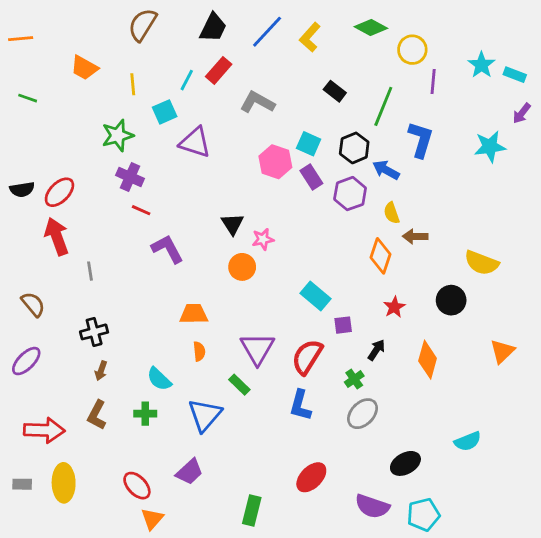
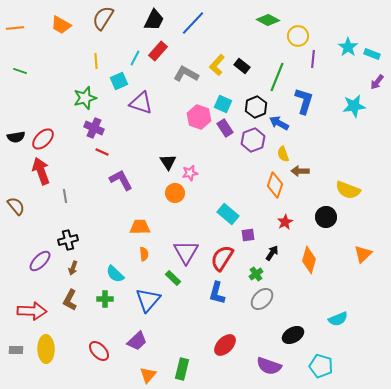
yellow L-shape: (310, 37) -> (217, 65), moved
orange trapezoid: (84, 68) -> (61, 25), moved
brown semicircle: (33, 304) -> (16, 206), moved
purple ellipse: (26, 361) -> (40, 261), moved
cyan pentagon: (423, 515) -> (321, 366), moved, turned 30
orange triangle: (152, 519) -> (148, 375), moved

